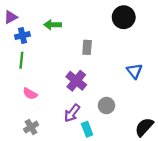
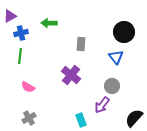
black circle: (124, 17) -> (124, 32), moved
blue triangle: (134, 71) -> (116, 57), moved
gray circle: (106, 106) -> (112, 86), moved
purple arrow: (72, 113) -> (102, 105), moved

